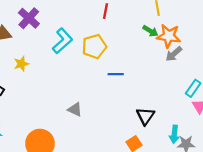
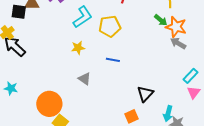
gray arrow: (174, 54) -> (178, 43), turned 63
yellow star: (21, 64) -> (78, 48), moved
blue line: (116, 74) -> (113, 60), moved

